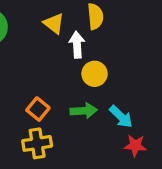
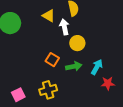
orange square: (38, 109) -> (52, 60), moved
cyan arrow: (121, 117) -> (97, 67), turned -98

